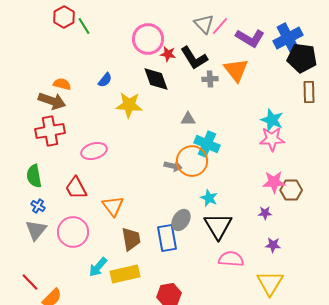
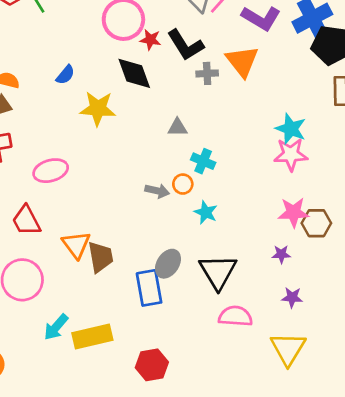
cyan cross: (207, 144) -> (203, 161), size x0.7
orange circle: (192, 161) -> (183, 184), size x0.5
cyan star: (209, 198) -> (206, 212), moved
brown trapezoid: (131, 239) -> (101, 257), moved

